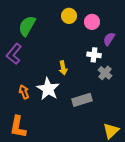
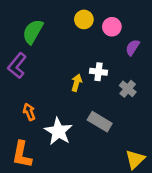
white cross: (94, 55) -> (98, 72), moved
yellow arrow: (63, 68) -> (77, 83), turned -152
white star: (48, 89) -> (58, 131), moved
gray rectangle: (82, 100) -> (100, 122), turned 48

